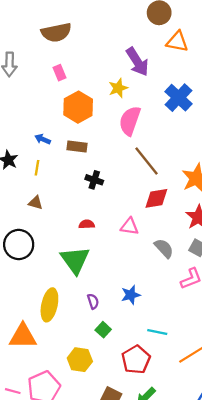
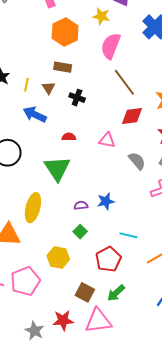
yellow star: (118, 88) -> (101, 16), turned 30
blue arrow: (43, 139) -> (35, 114), moved, size x1.6
brown triangle: (35, 203) -> (49, 88), moved, turned 40
purple semicircle: (93, 301) -> (81, 205), moved, turned -80

